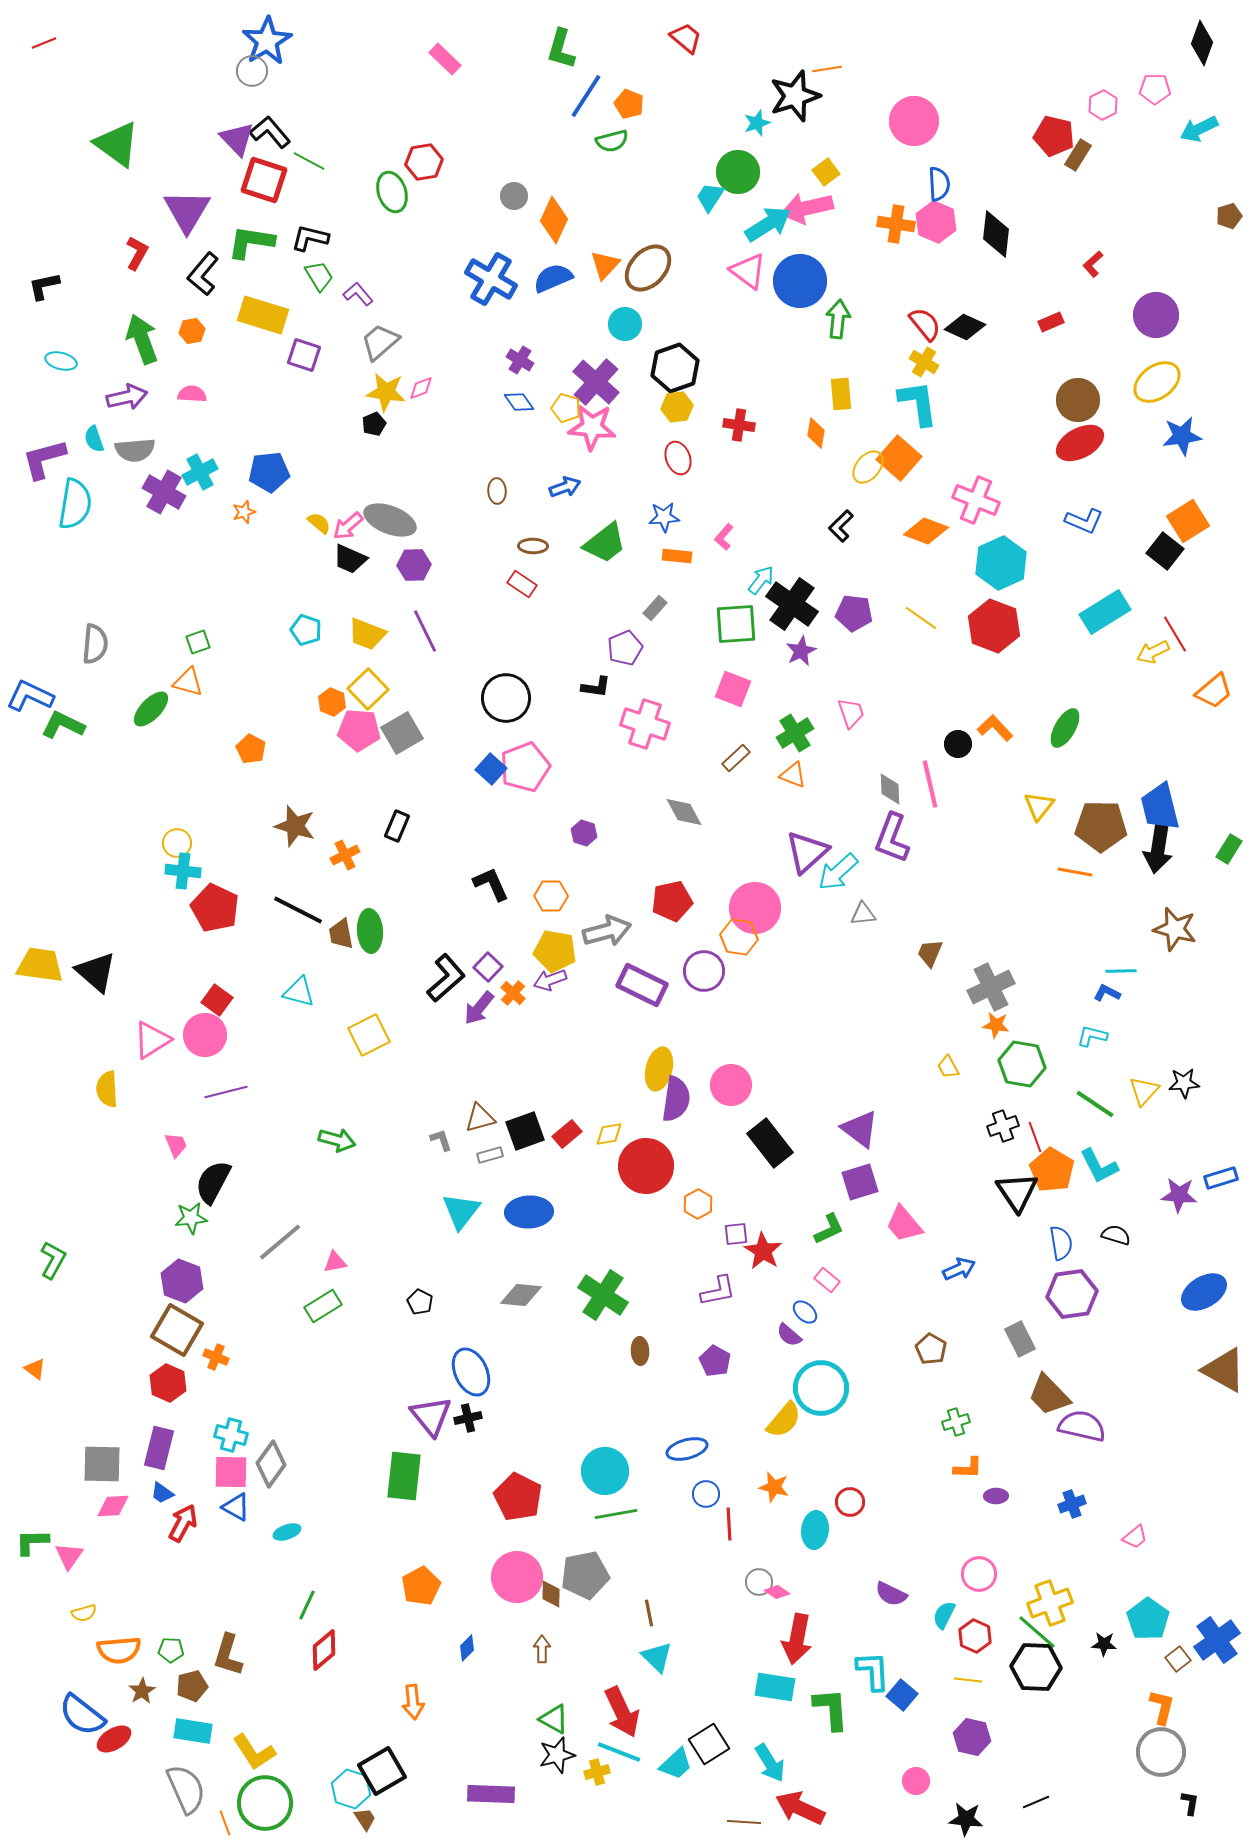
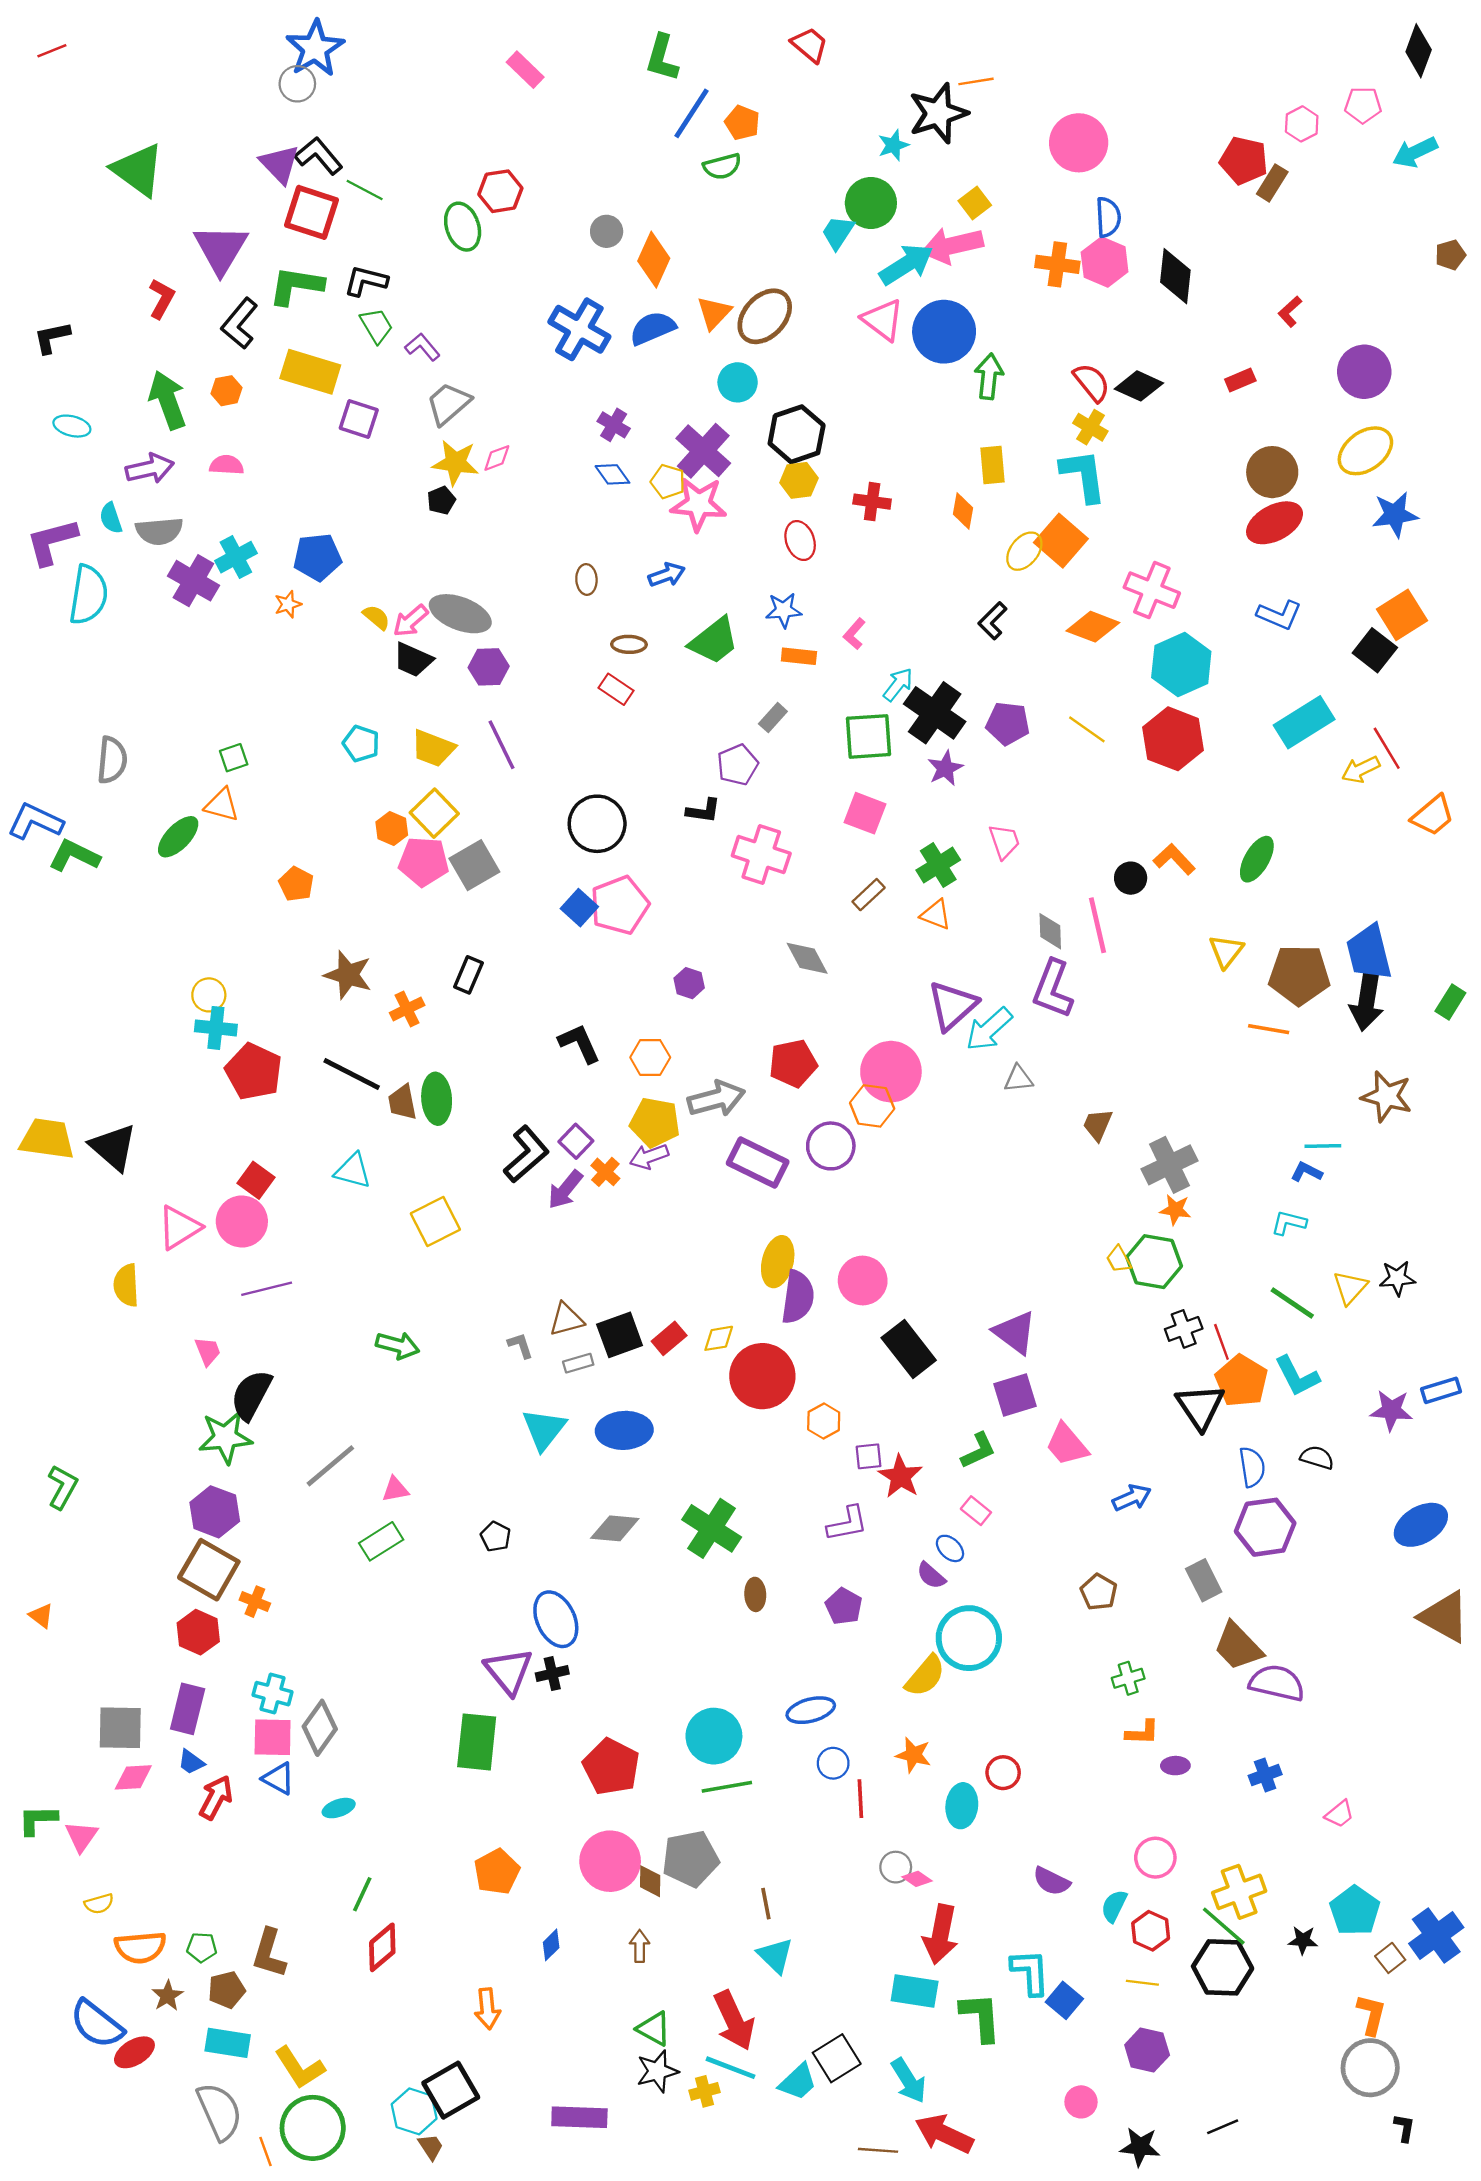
green hexagon: (1022, 1064) -> (1154, 1262), moved
green star: (191, 1218) -> (225, 1437), size x1.4

